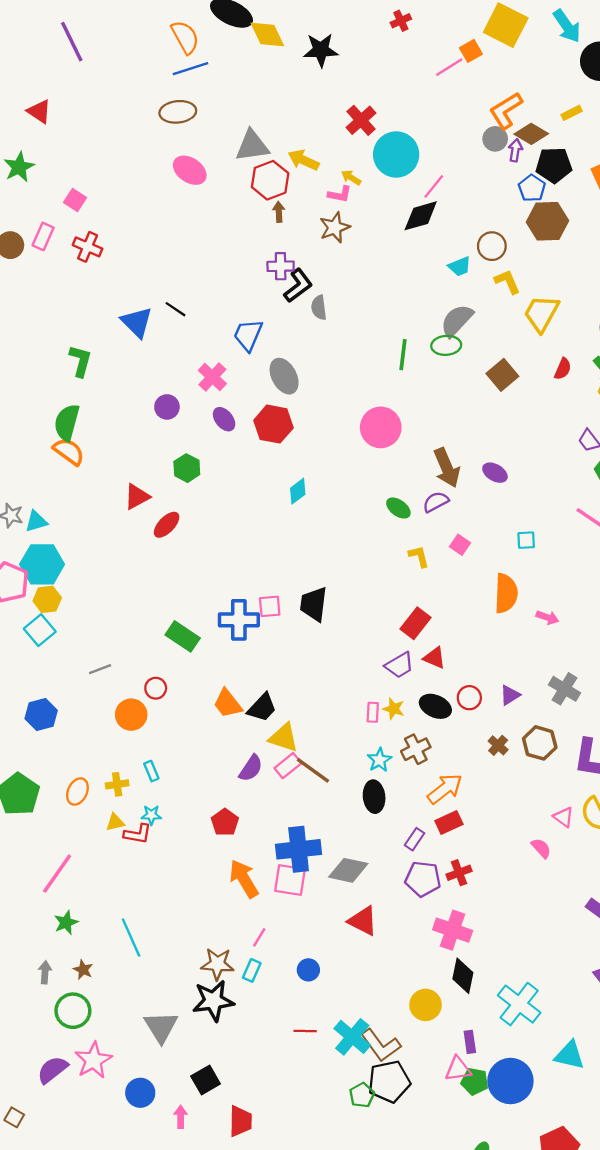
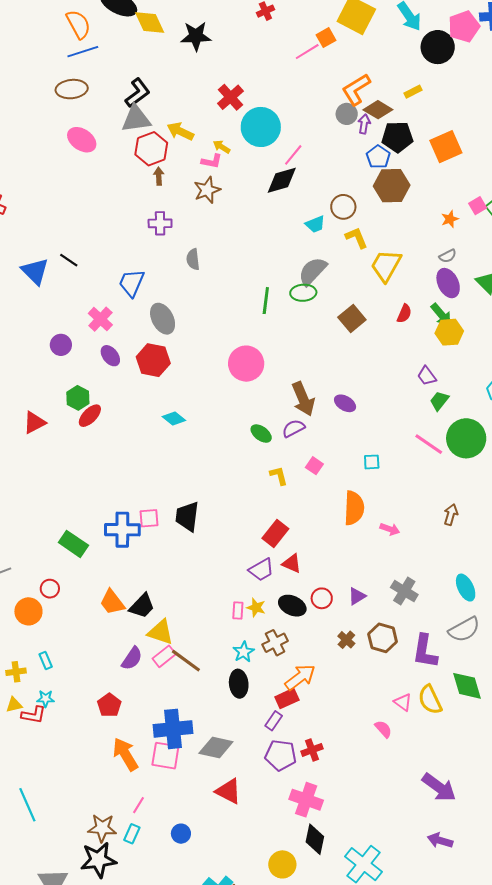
black L-shape: (298, 286) -> (138, 93), moved
cyan diamond: (298, 491) -> (174, 418), turned 75
red ellipse: (167, 525) -> (90, 416), moved
red rectangle: (449, 823) -> (287, 698), moved

